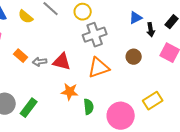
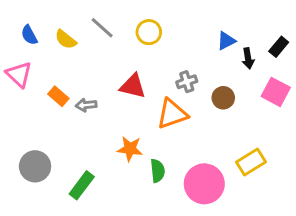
gray cross: (95, 35) -> (187, 82), moved, size x0.6
red triangle: (62, 62) -> (133, 86), moved
green rectangle: (29, 108) -> (82, 185), moved

